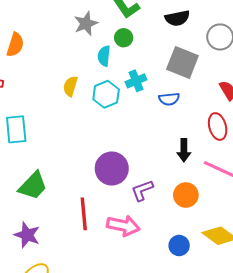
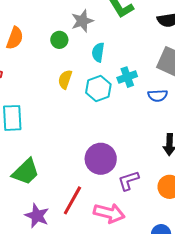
green circle: (124, 38) -> (59, 40), moved
red line: (84, 214) -> (72, 200), turned 32
purple star: (27, 235) -> (37, 216), moved

